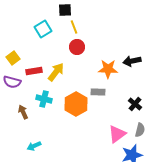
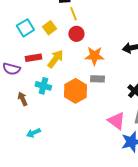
cyan square: (43, 29) -> (25, 28), moved
yellow square: (13, 58) -> (49, 28), moved
orange star: (108, 69) -> (94, 56), moved
pink triangle: (117, 134) -> (116, 121), turned -48

